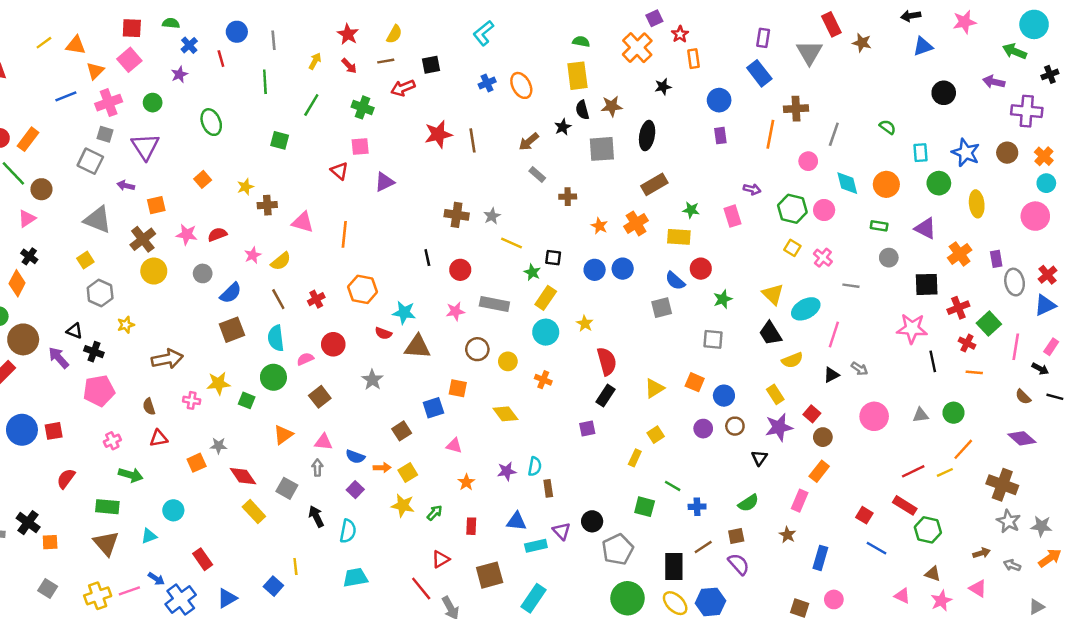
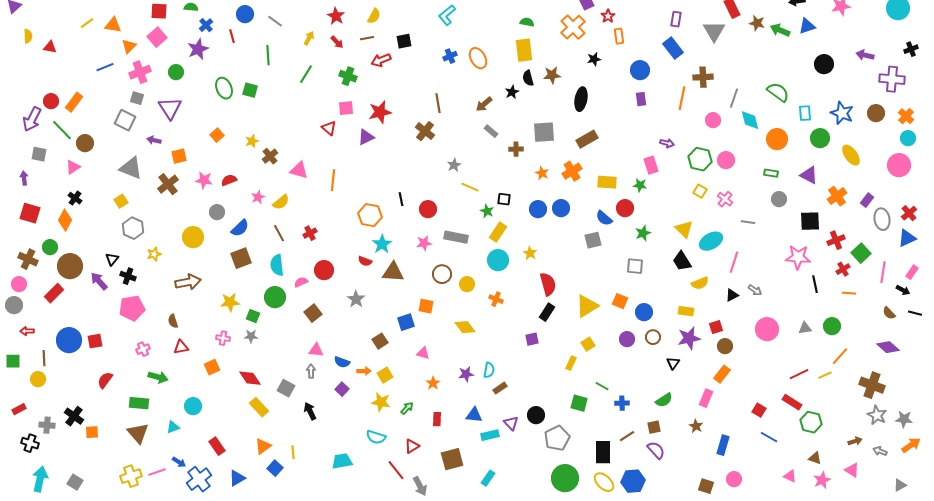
gray line: (273, 40) -> (275, 21), turned -49
green arrow: (1015, 51) -> (780, 30), moved
purple star: (179, 74) -> (198, 49), size x1.5
green semicircle: (888, 127) -> (778, 92), size x1.6
red star: (438, 134) -> (380, 112), moved
green square: (280, 140) -> (250, 90), moved
gray square: (602, 149) -> (544, 132), moved
cyan diamond: (847, 183) -> (750, 120), moved
yellow ellipse: (977, 204) -> (851, 155), turned -30
brown cross: (267, 205) -> (270, 156), turned -35
green star: (691, 210) -> (640, 185), moved
brown cross: (457, 215) -> (425, 131), moved, turned 30
purple rectangle: (996, 259) -> (867, 200), turned 48
yellow circle: (154, 271) -> (193, 237), moved
orange hexagon: (363, 289) -> (370, 215), moved
cyan star: (404, 313) -> (382, 244), turned 30
black triangle: (74, 331) -> (112, 259), turned 48
red cross: (967, 343) -> (843, 269), turned 32
yellow triangle: (654, 388) -> (587, 306), size x1.4
yellow rectangle: (775, 394) -> (686, 311), turned -49
pink cross: (192, 400) -> (223, 338), moved
red square: (812, 414) -> (716, 327), turned 32
orange triangle: (283, 435) -> (263, 446), moved
gray star: (219, 446) -> (251, 336), moved
brown rectangle: (548, 488) -> (500, 388), turned 64
cyan semicircle: (348, 531) -> (376, 437), moved, turned 96
gray square: (48, 588) -> (75, 482), moved
cyan rectangle: (533, 598) -> (488, 478), size x0.7

